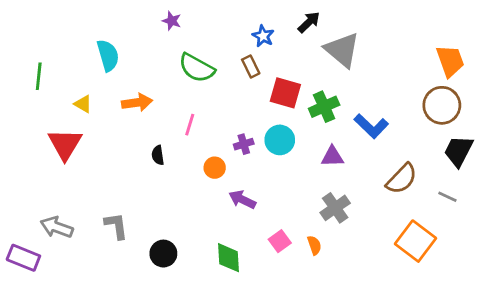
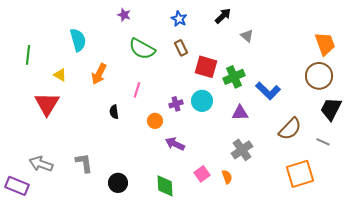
blue star: (263, 36) -> (179, 19), moved
gray triangle: (342, 50) -> (247, 36), size x0.5
orange arrow: (137, 103) -> (99, 74), turned 125
orange square: (416, 241) -> (300, 174), turned 36

